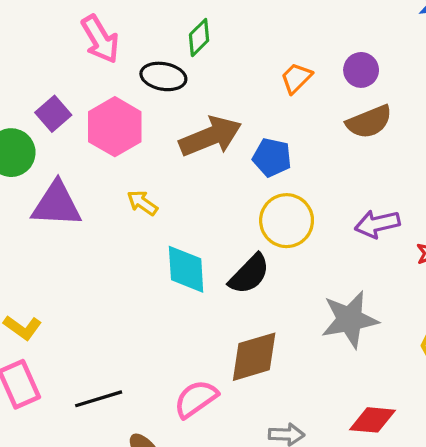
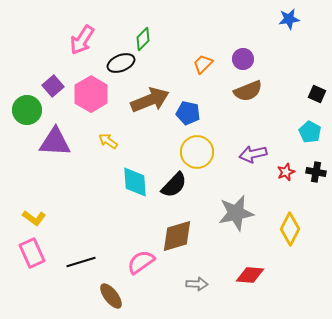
pink arrow: (100, 39) -> (82, 40), turned 64
black ellipse: (163, 76) -> (121, 63), turned -32

